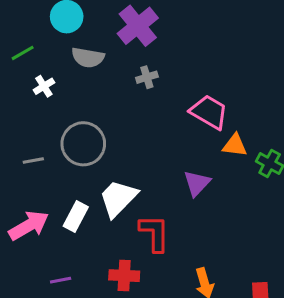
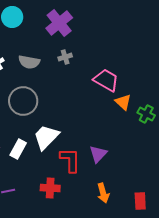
gray semicircle: (88, 57) -> (29, 62), moved
orange triangle: (235, 145) -> (123, 102), turned 36
purple triangle: (197, 183) -> (98, 154), moved

